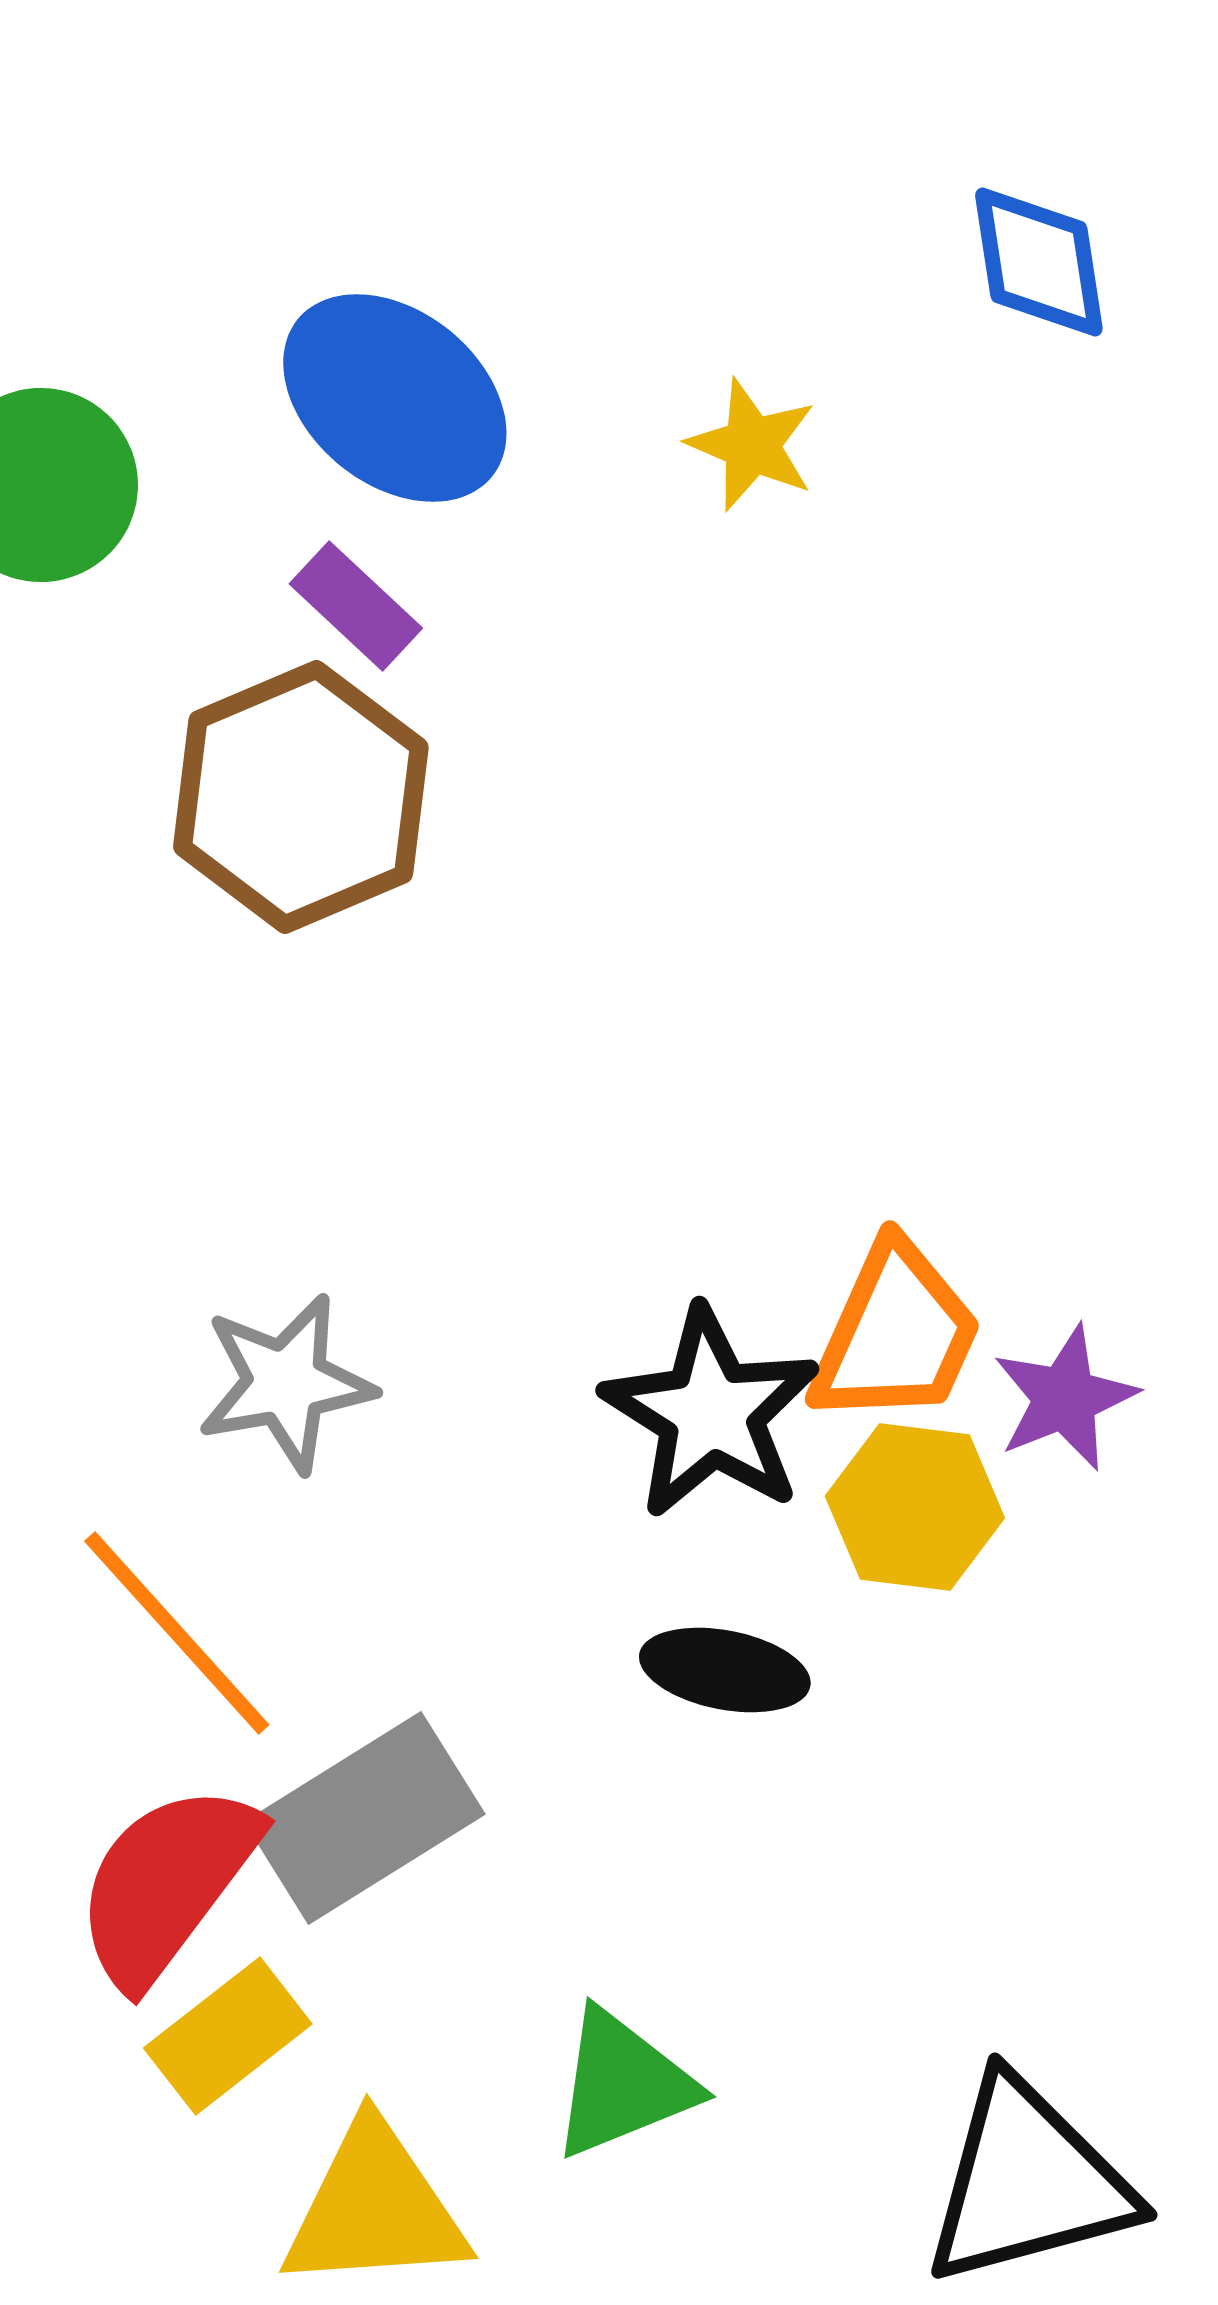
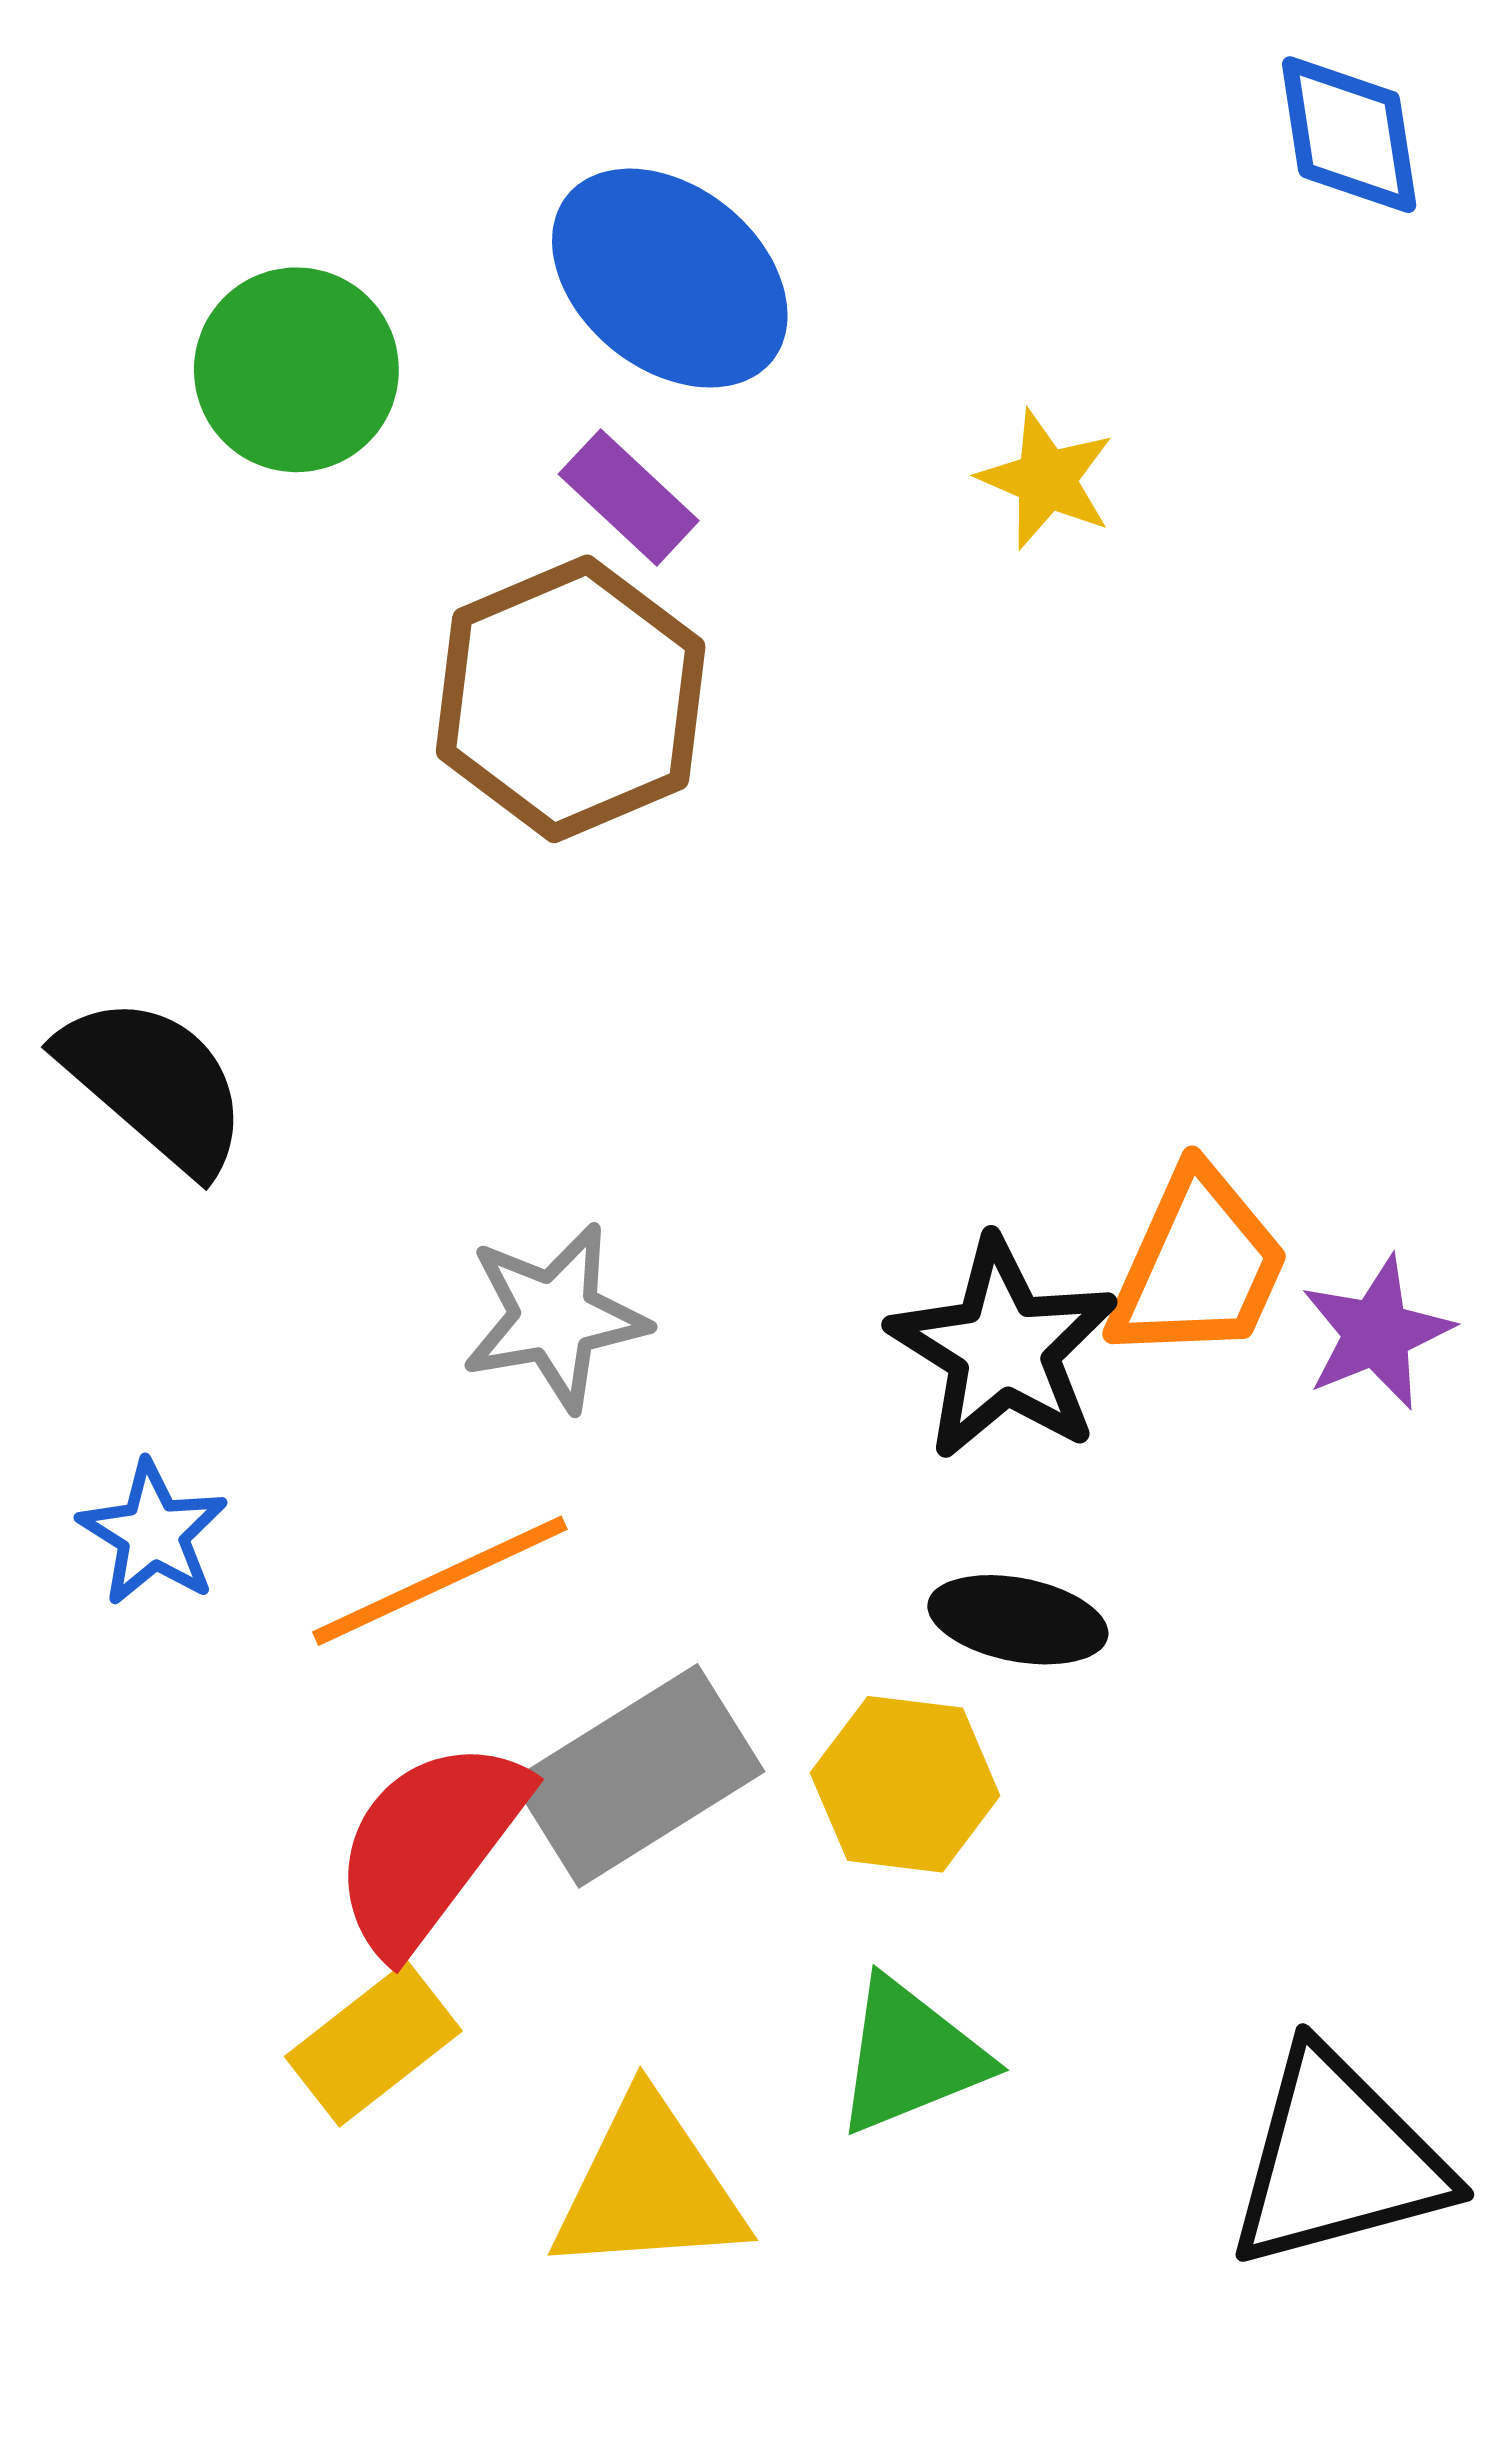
yellow star: (752, 445) -> (1046, 480), moved
yellow hexagon: (915, 1507) -> (905, 1784), moved
orange line: (177, 1633) -> (440, 1581), turned -73
yellow rectangle: (228, 2036) -> (373, 2044), moved

